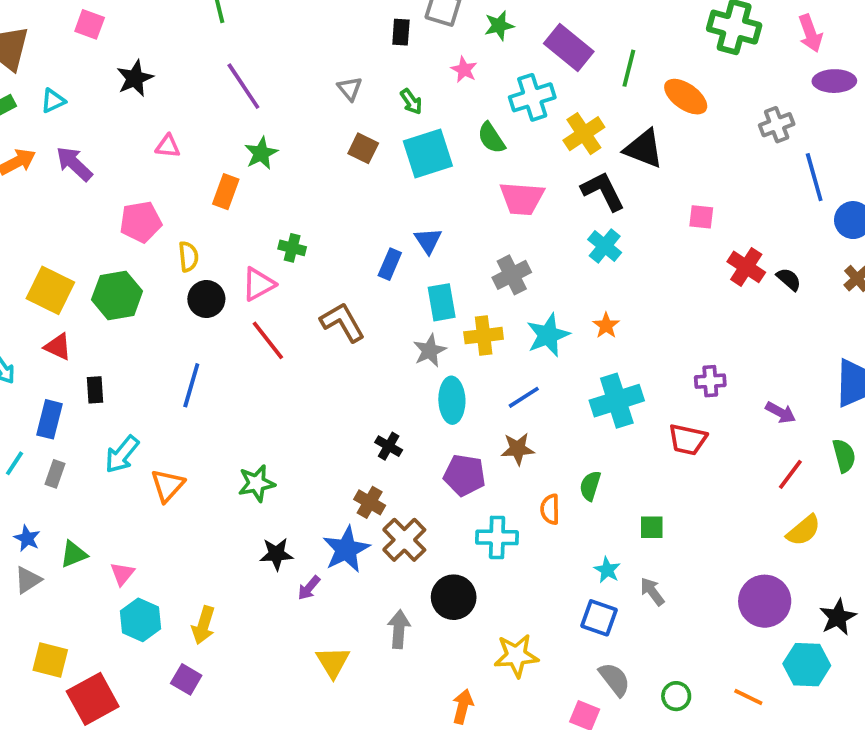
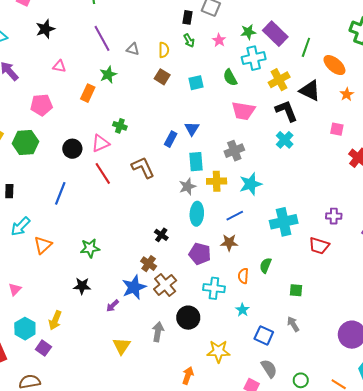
green star: (499, 26) -> (248, 32), moved
gray triangle: (350, 89) -> (133, 49), moved, turned -40
green arrow: (411, 102) -> (189, 40), moved
cyan square: (428, 154) -> (196, 83), size x0.6
yellow semicircle: (188, 257) -> (164, 50), moved
orange star: (606, 326) -> (347, 94), moved
black star: (276, 554) -> (82, 286), moved
cyan star: (607, 570) -> (242, 310), moved
cyan hexagon: (141, 620) -> (25, 329), moved

